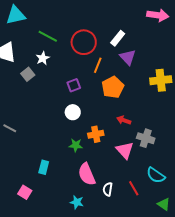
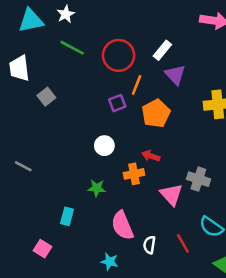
white star: (43, 58) -> (66, 14), moved
purple square: (74, 85) -> (117, 103), moved
red arrow: (124, 120) -> (151, 156), moved
green star: (76, 145) -> (97, 188), moved

